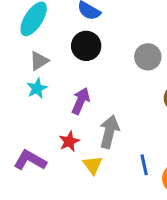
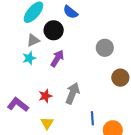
black circle: (86, 46) -> (54, 30), moved
purple arrow: (81, 101) -> (57, 58), moved
yellow triangle: (93, 165) -> (47, 123), moved

